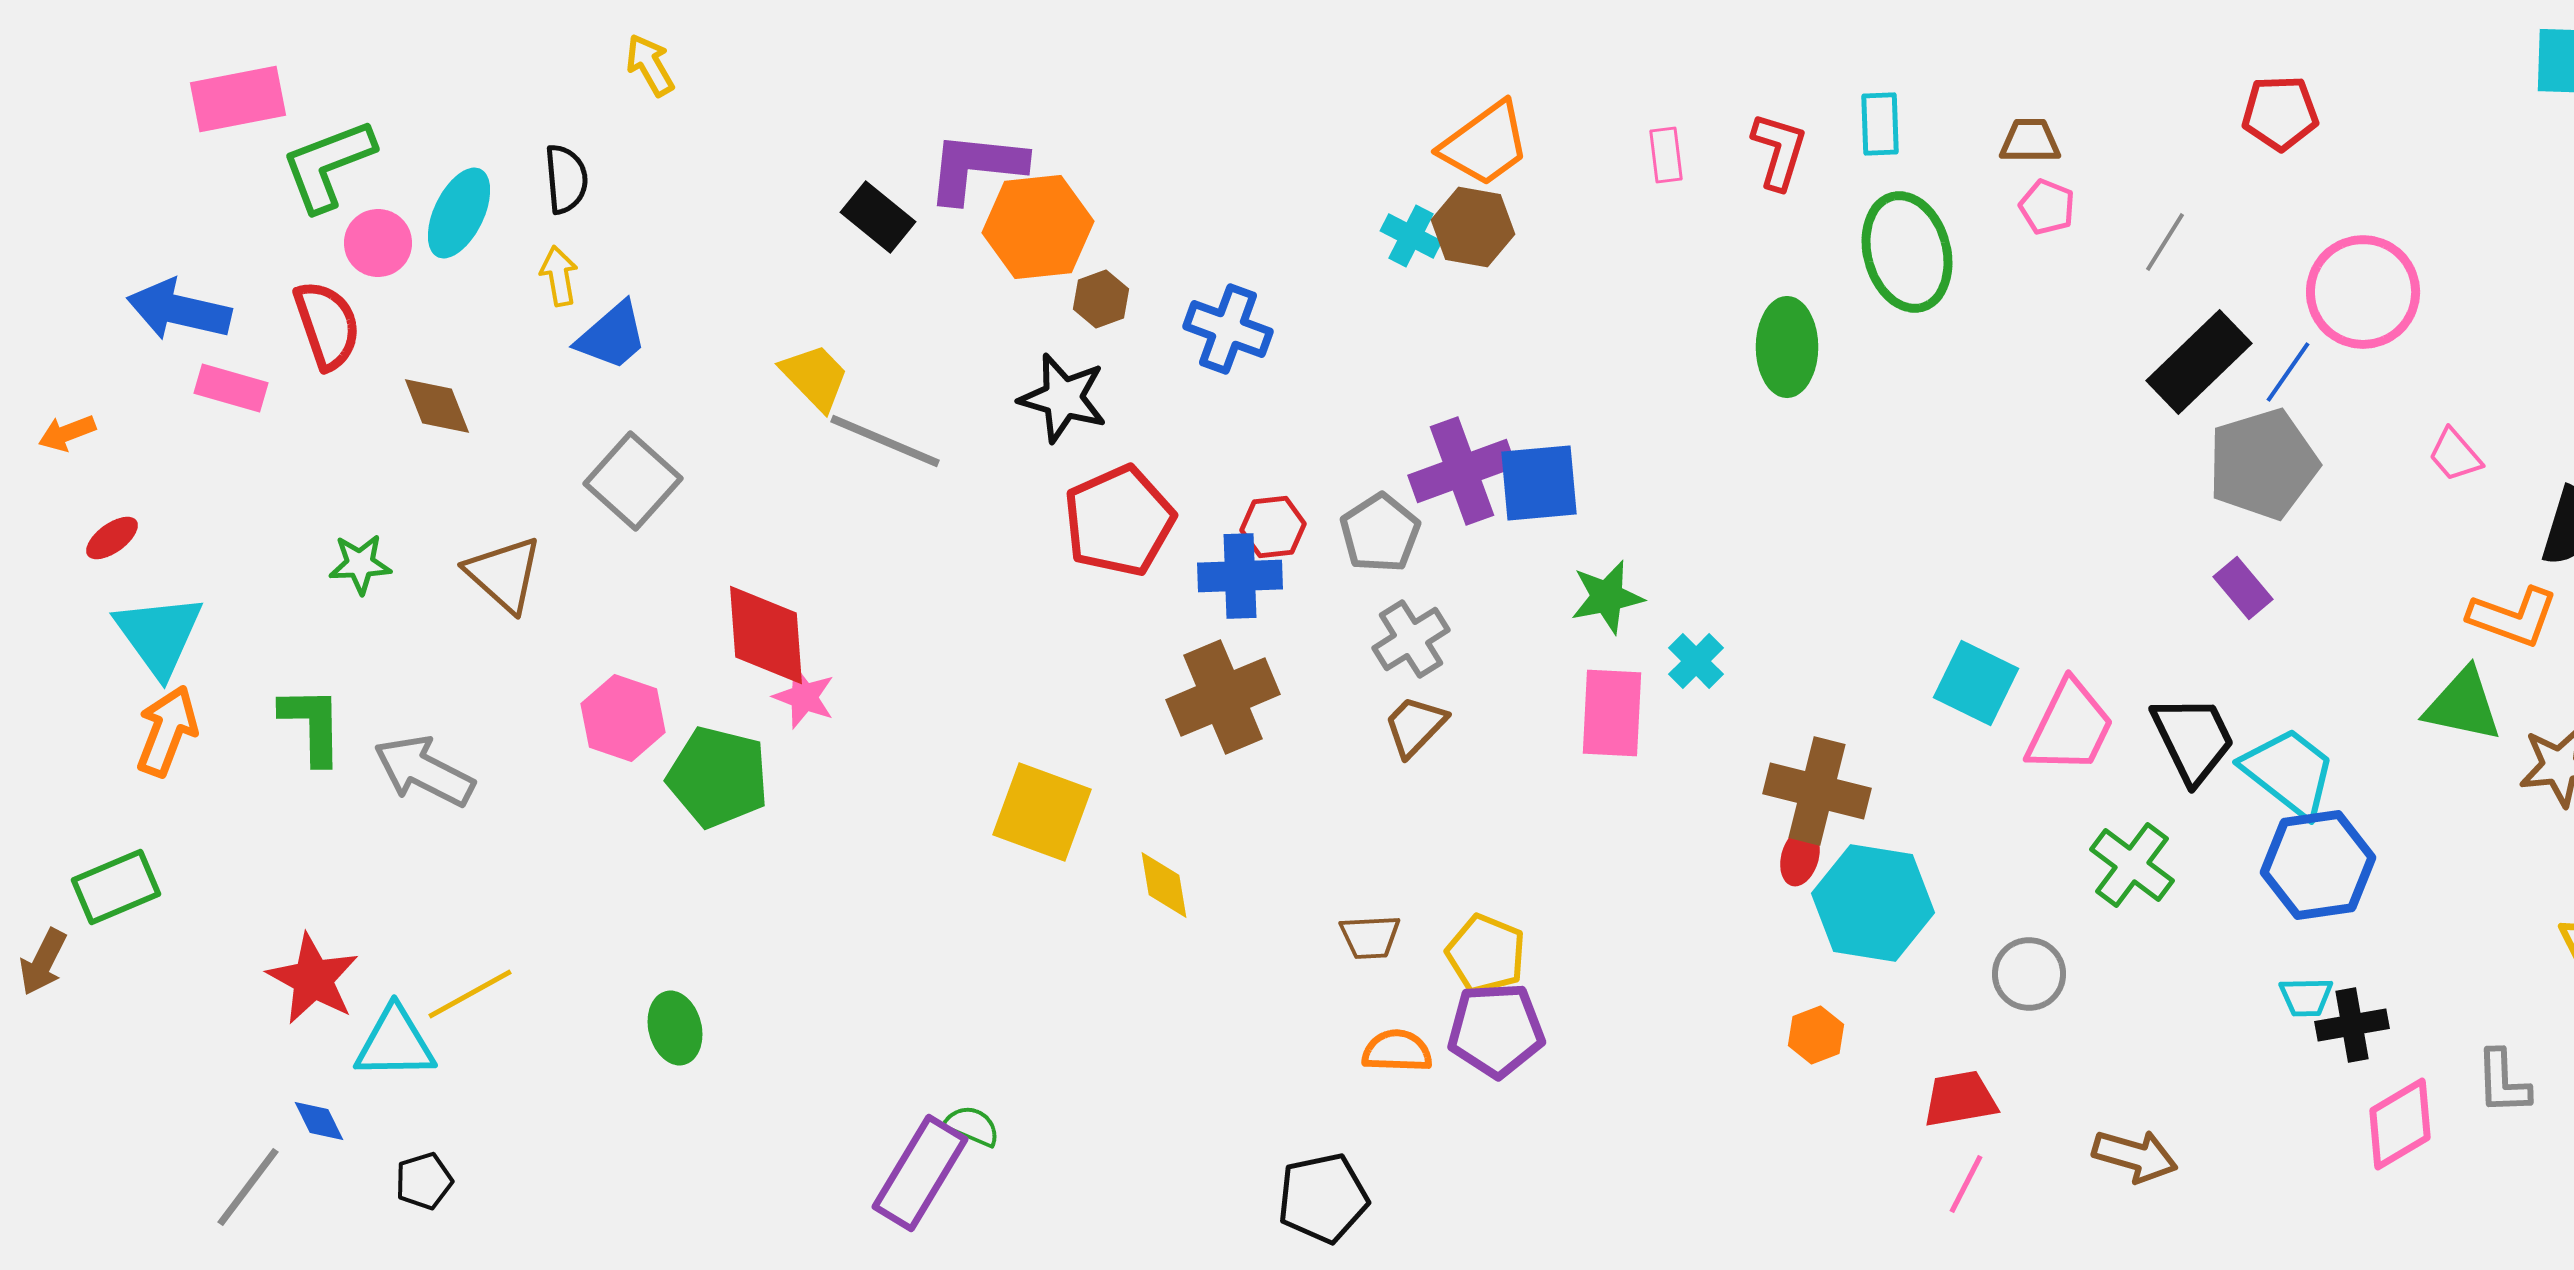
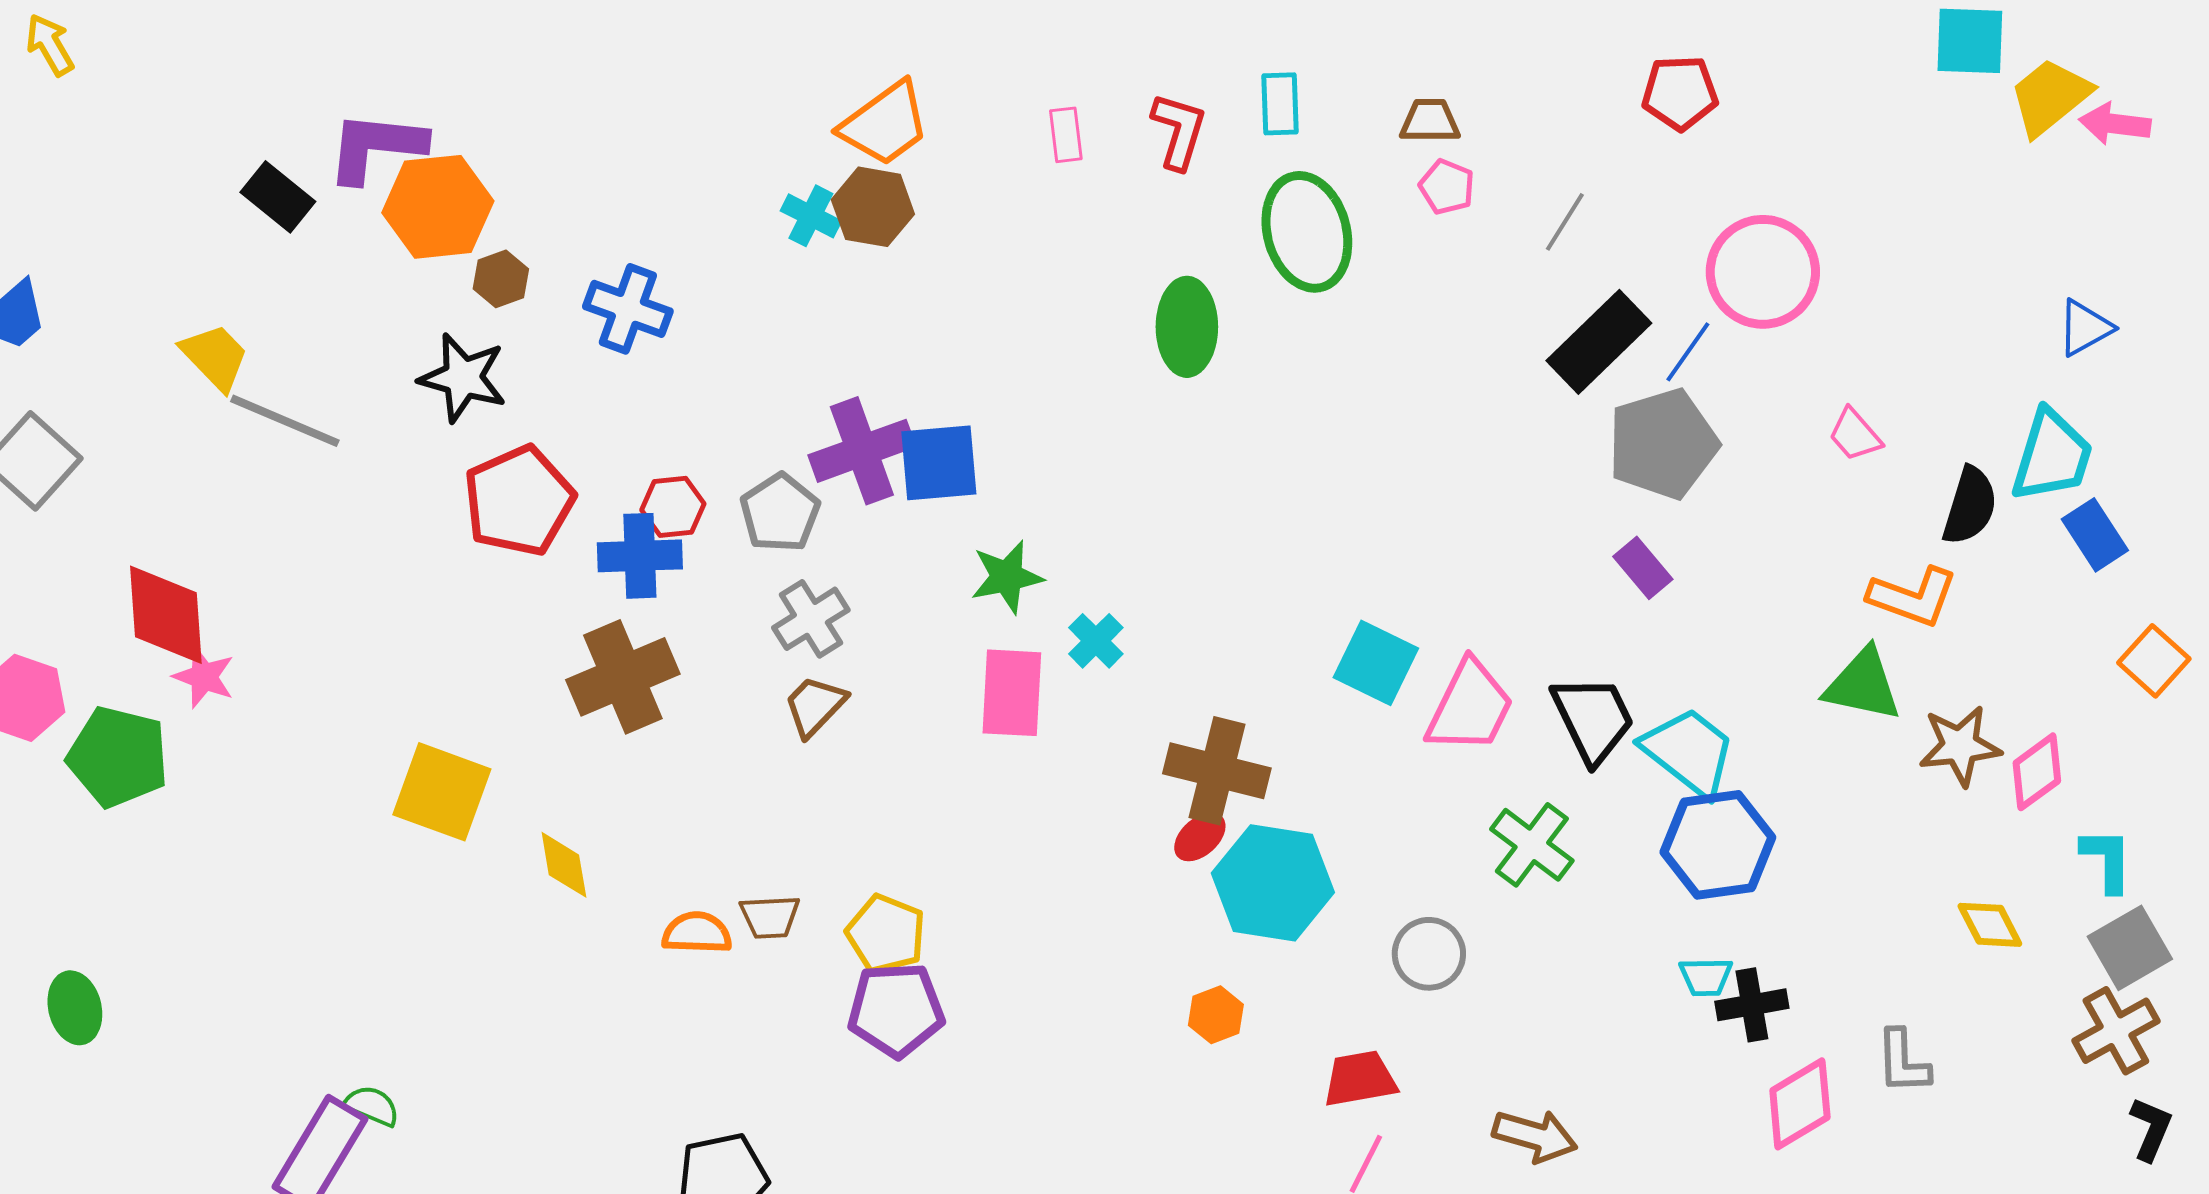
red ellipse: (1800, 857) -> (1200, 837), turned 32
orange semicircle: (1397, 1051) -> (697, 933), moved

